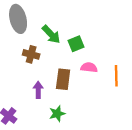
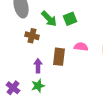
green square: (76, 44) -> (70, 19), moved
green star: (57, 114) -> (38, 86), moved

